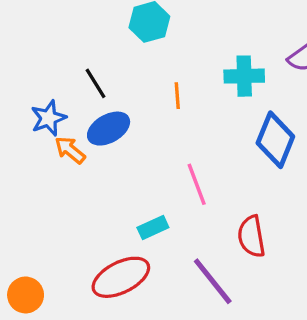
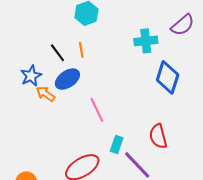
orange line: (177, 96) -> (81, 50), moved
pink line: (197, 184) -> (97, 110), moved
cyan rectangle: (153, 227) -> (117, 144), moved, turned -42

